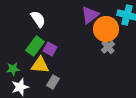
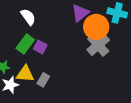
gray cross: (108, 47) -> (98, 45), size x1.6
yellow triangle: (40, 65) -> (25, 74), moved

